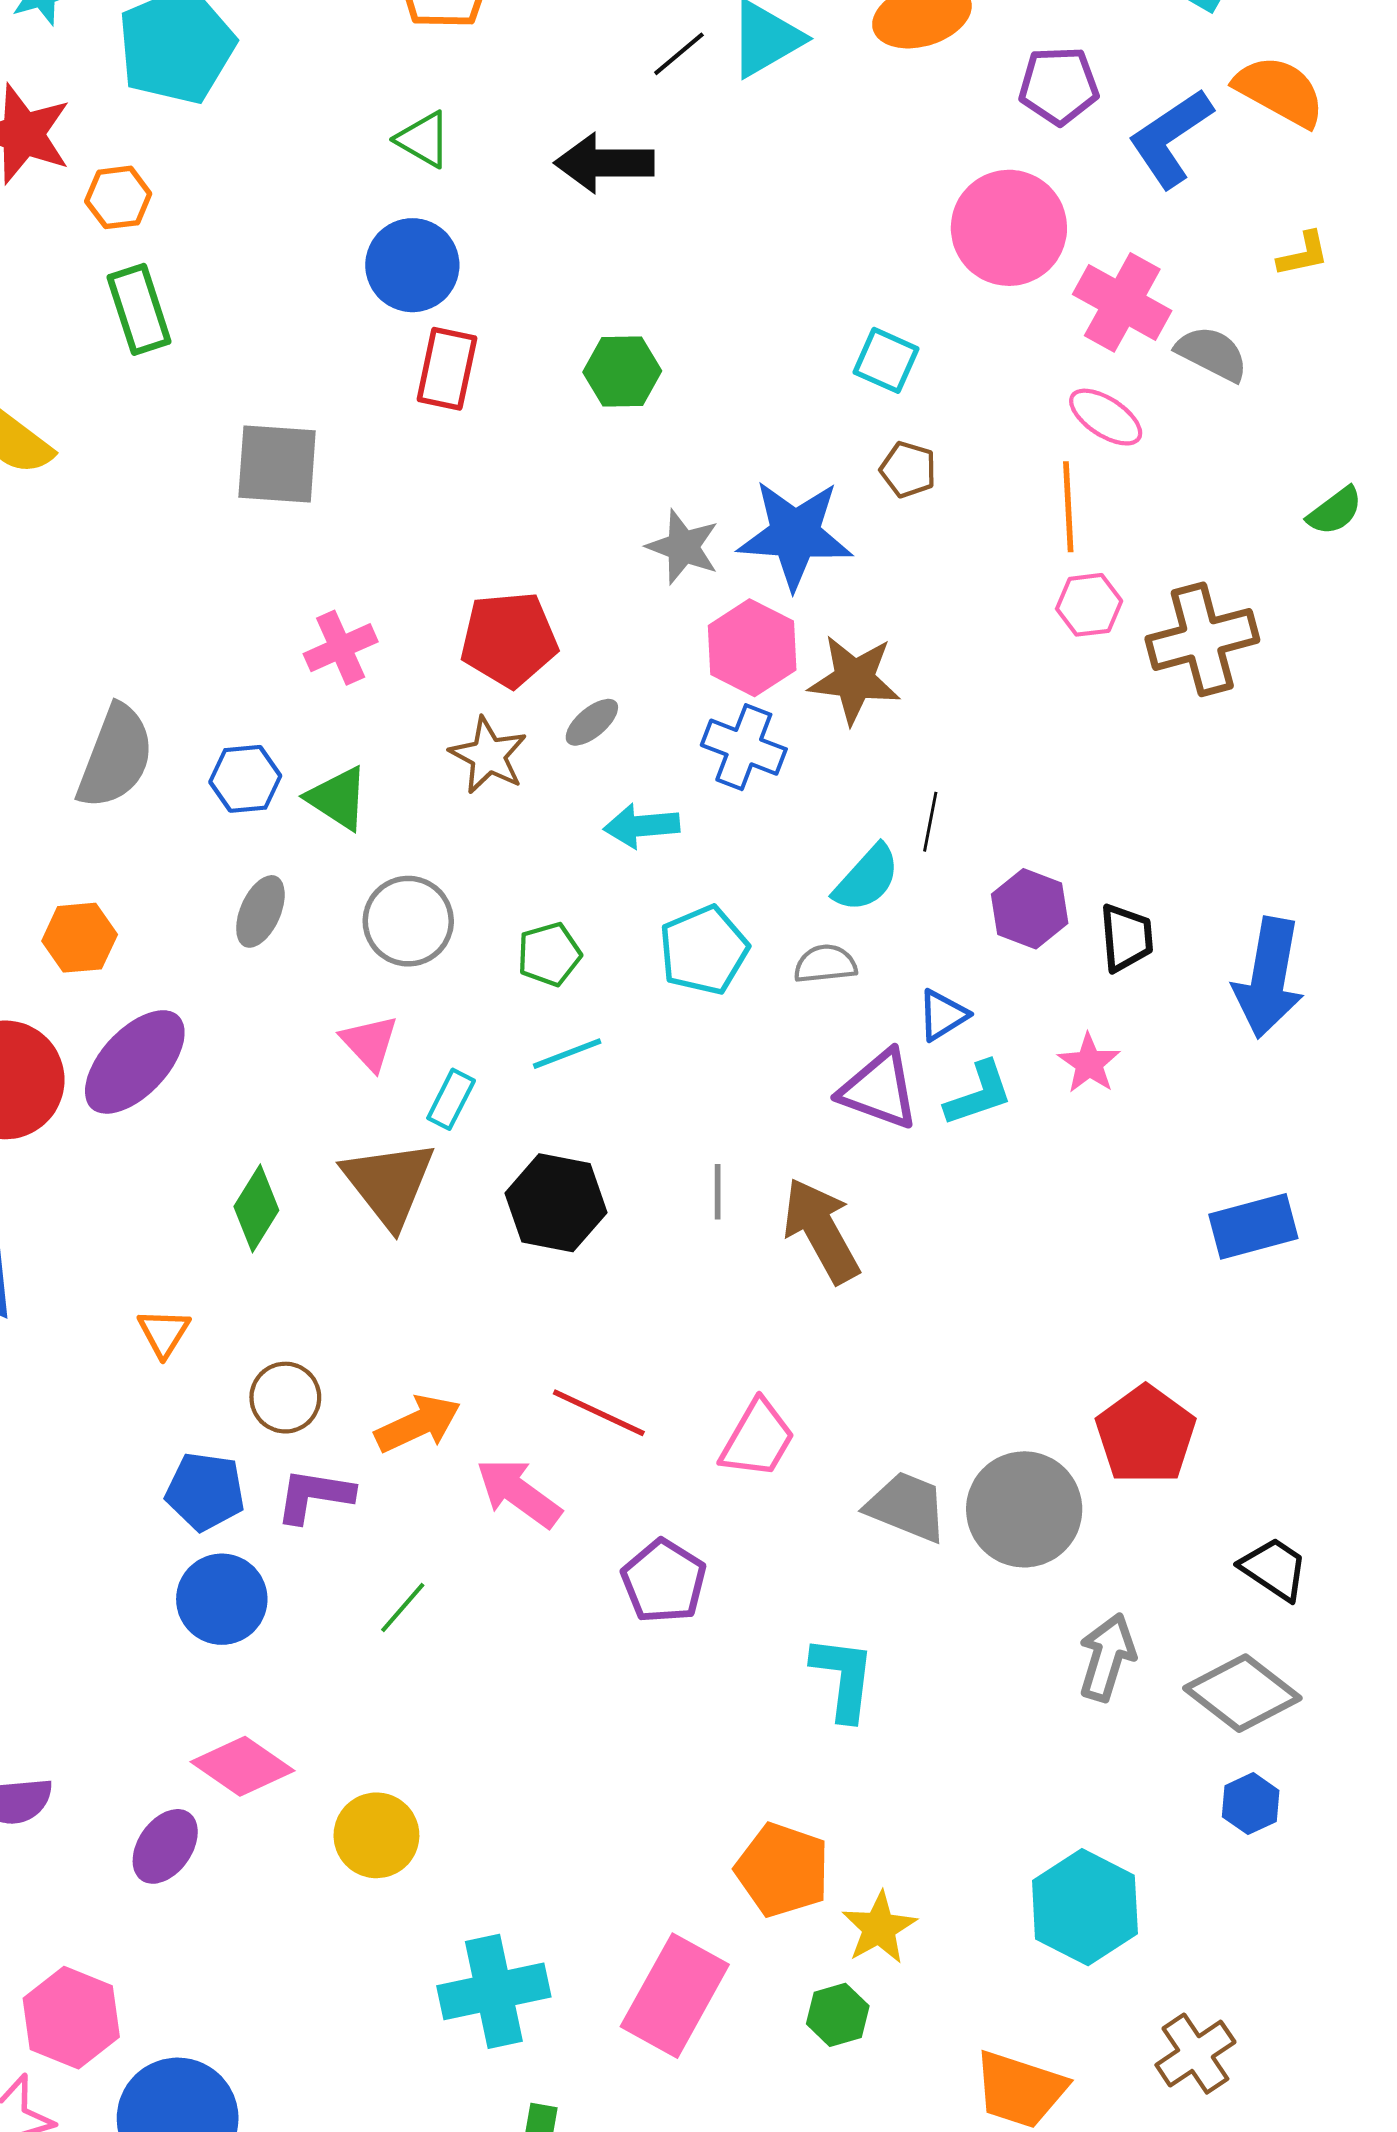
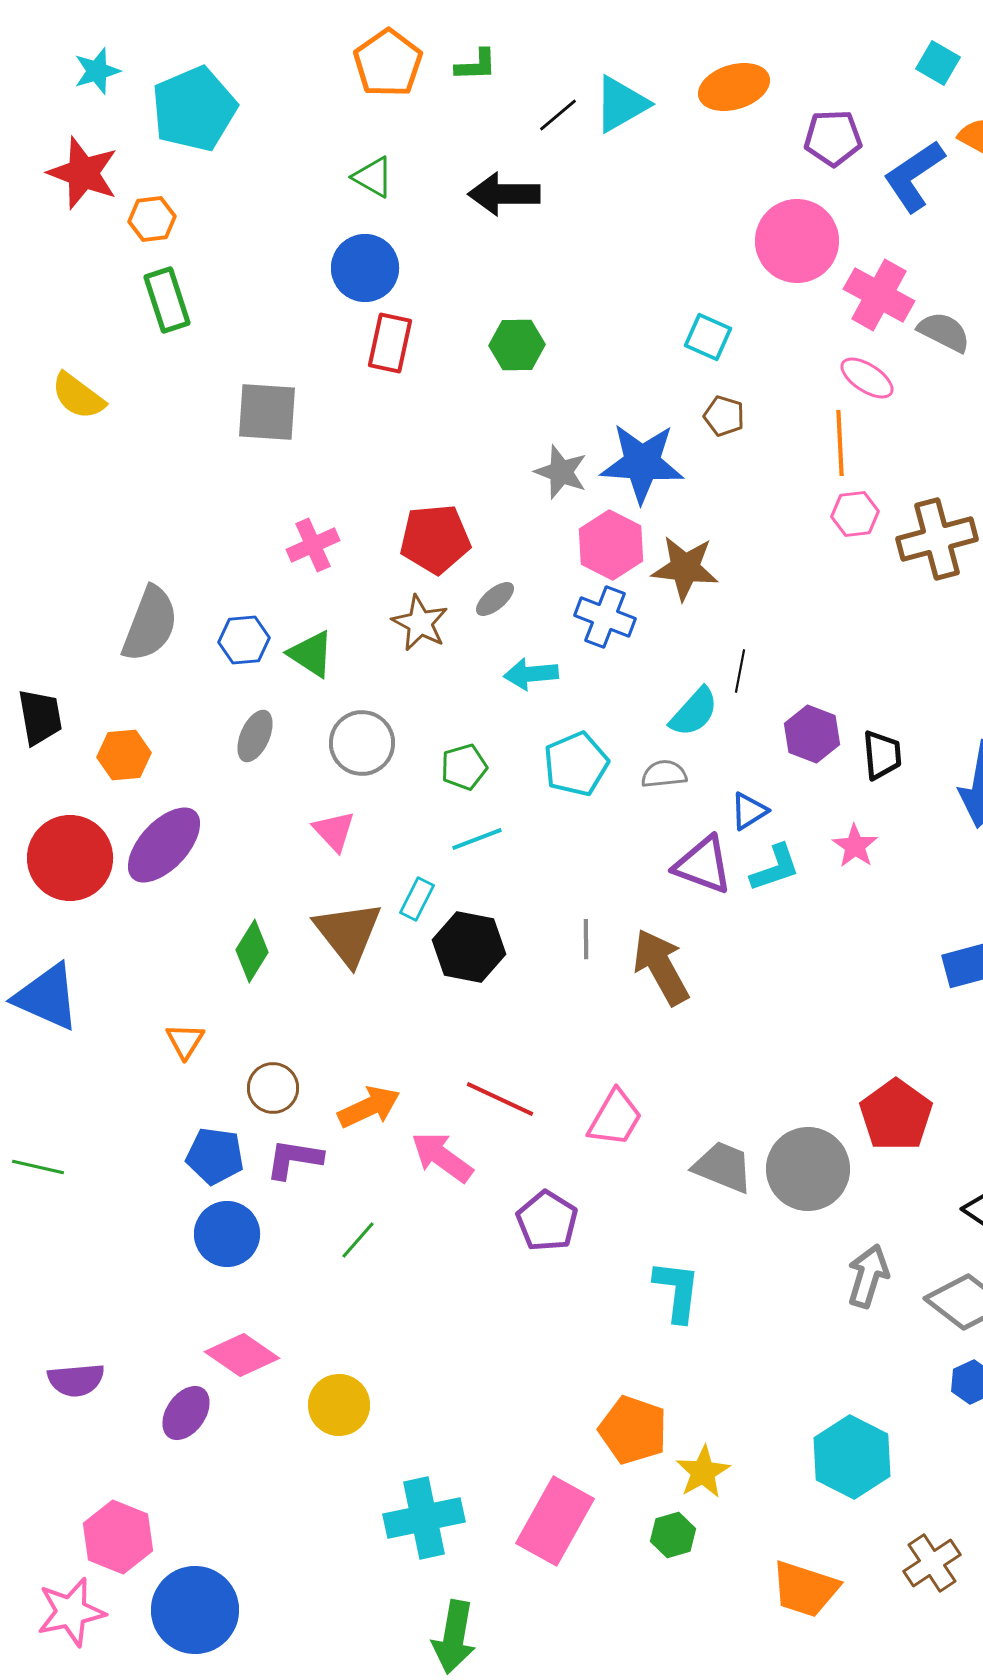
cyan rectangle: (451, 1099) -> (417, 899), moved

